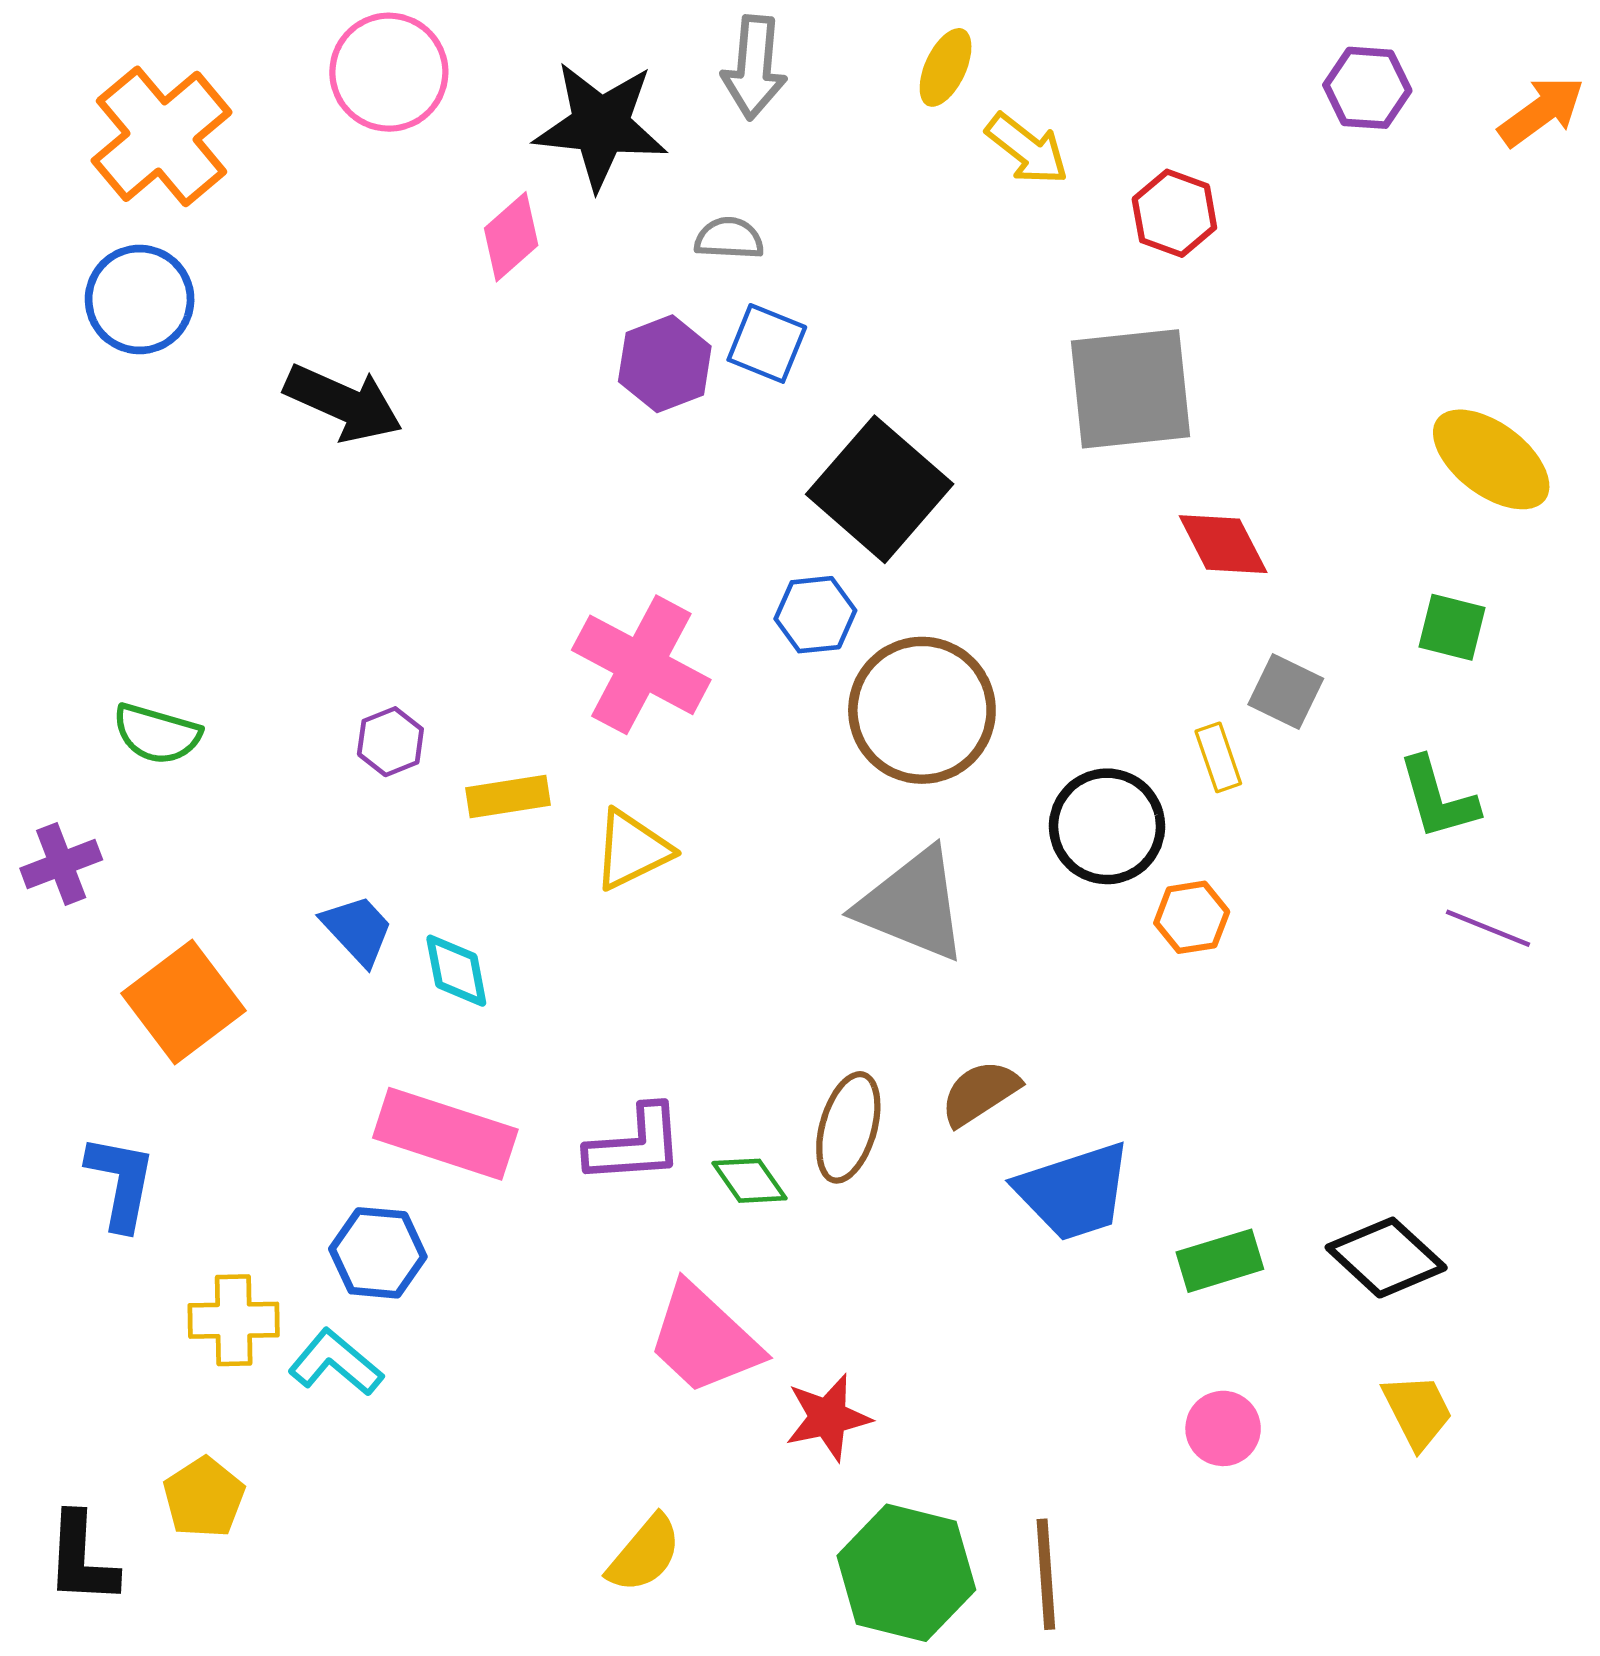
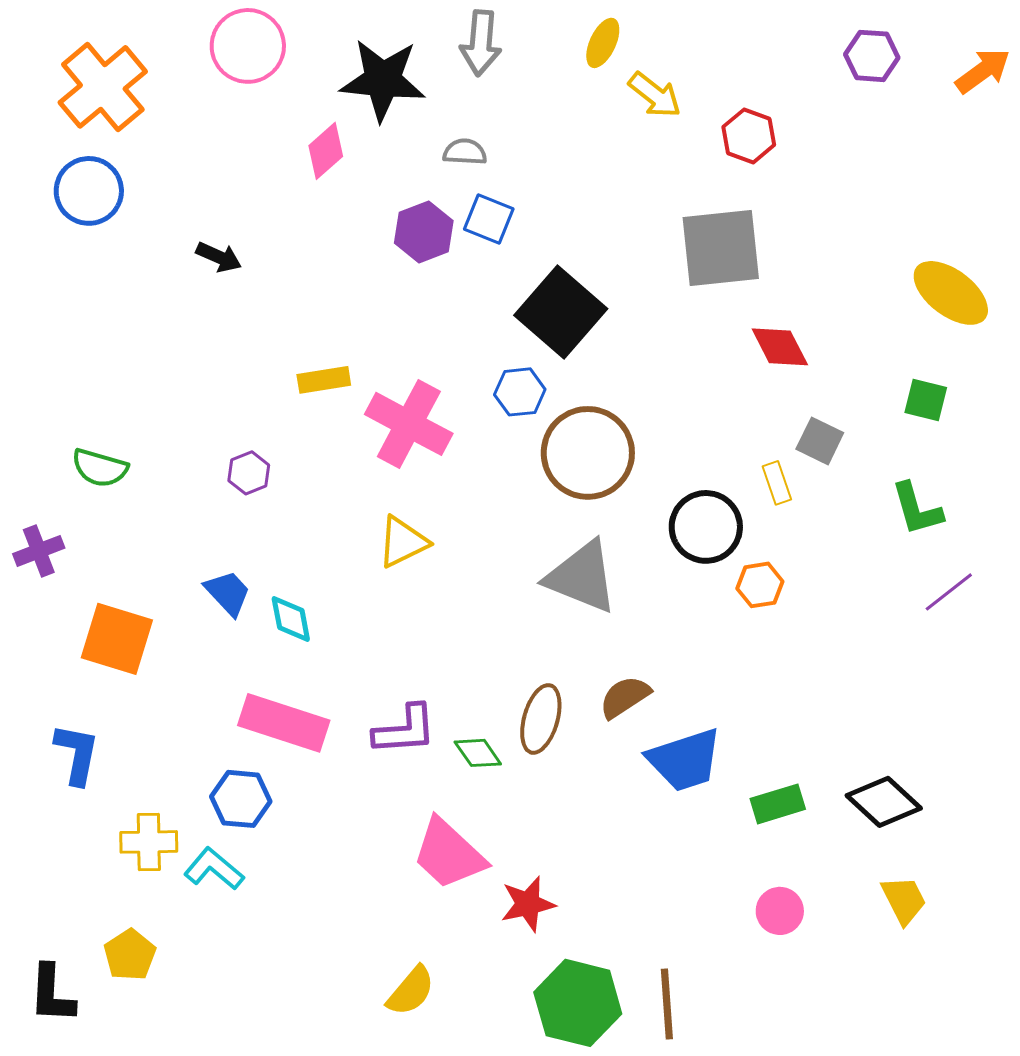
black arrow: (343, 403) -> (219, 257), size x0.6
yellow rectangle: (508, 797) -> (324, 380), moved
purple line: (1488, 928) -> (949, 592), turned -60
orange square: (183, 1002) -> (117, 639), turned -36

